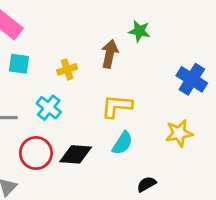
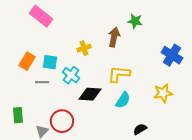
cyan square: (19, 64) -> (50, 62), moved
red circle: (36, 153) -> (62, 121), moved
black diamond: (76, 154) -> (90, 94), moved

